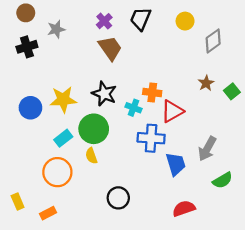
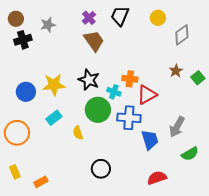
brown circle: (26, 13) -> (16, 19), moved
green circle: (94, 129) -> (98, 110), moved
orange circle: (57, 172) -> (17, 133), moved

